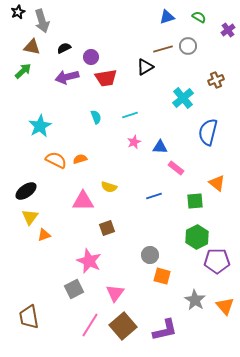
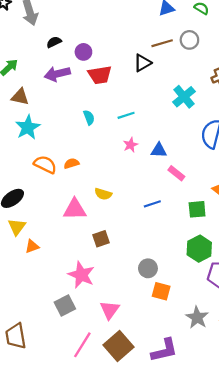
brown triangle: (32, 47) -> (20, 97), moved

